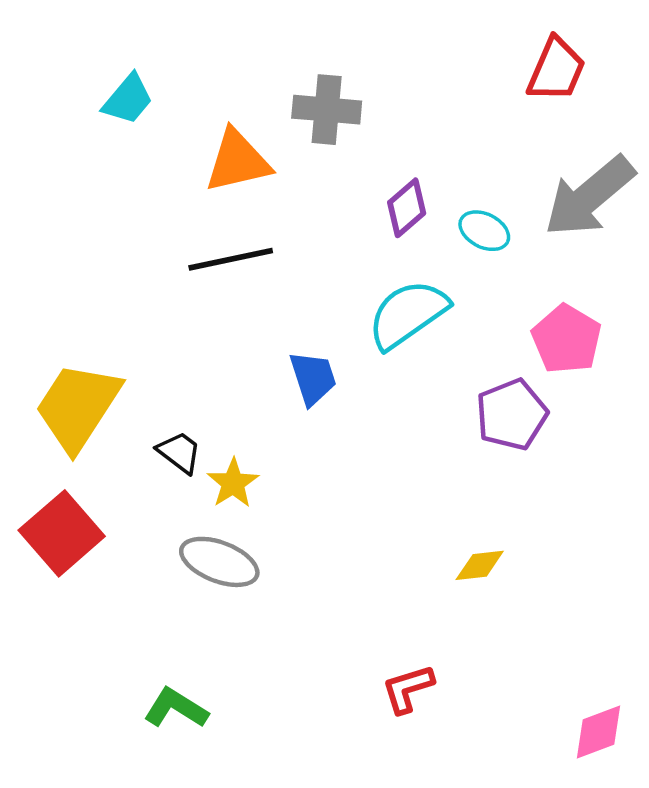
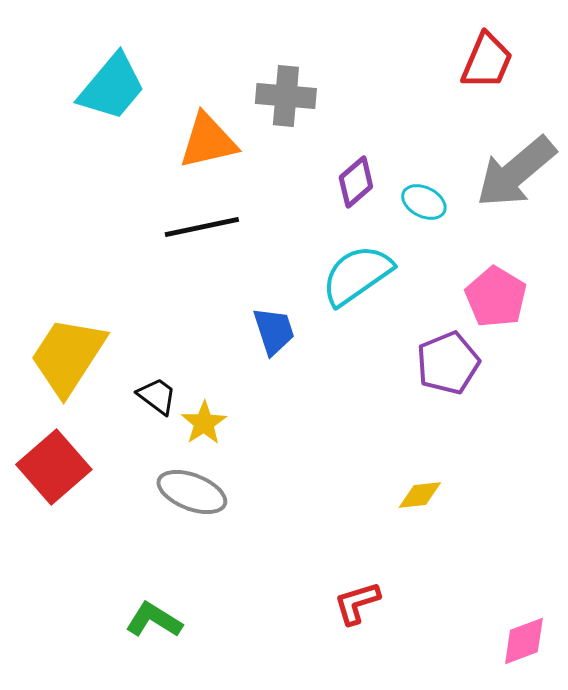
cyan trapezoid: (128, 99) -> (112, 87), size x1.5

